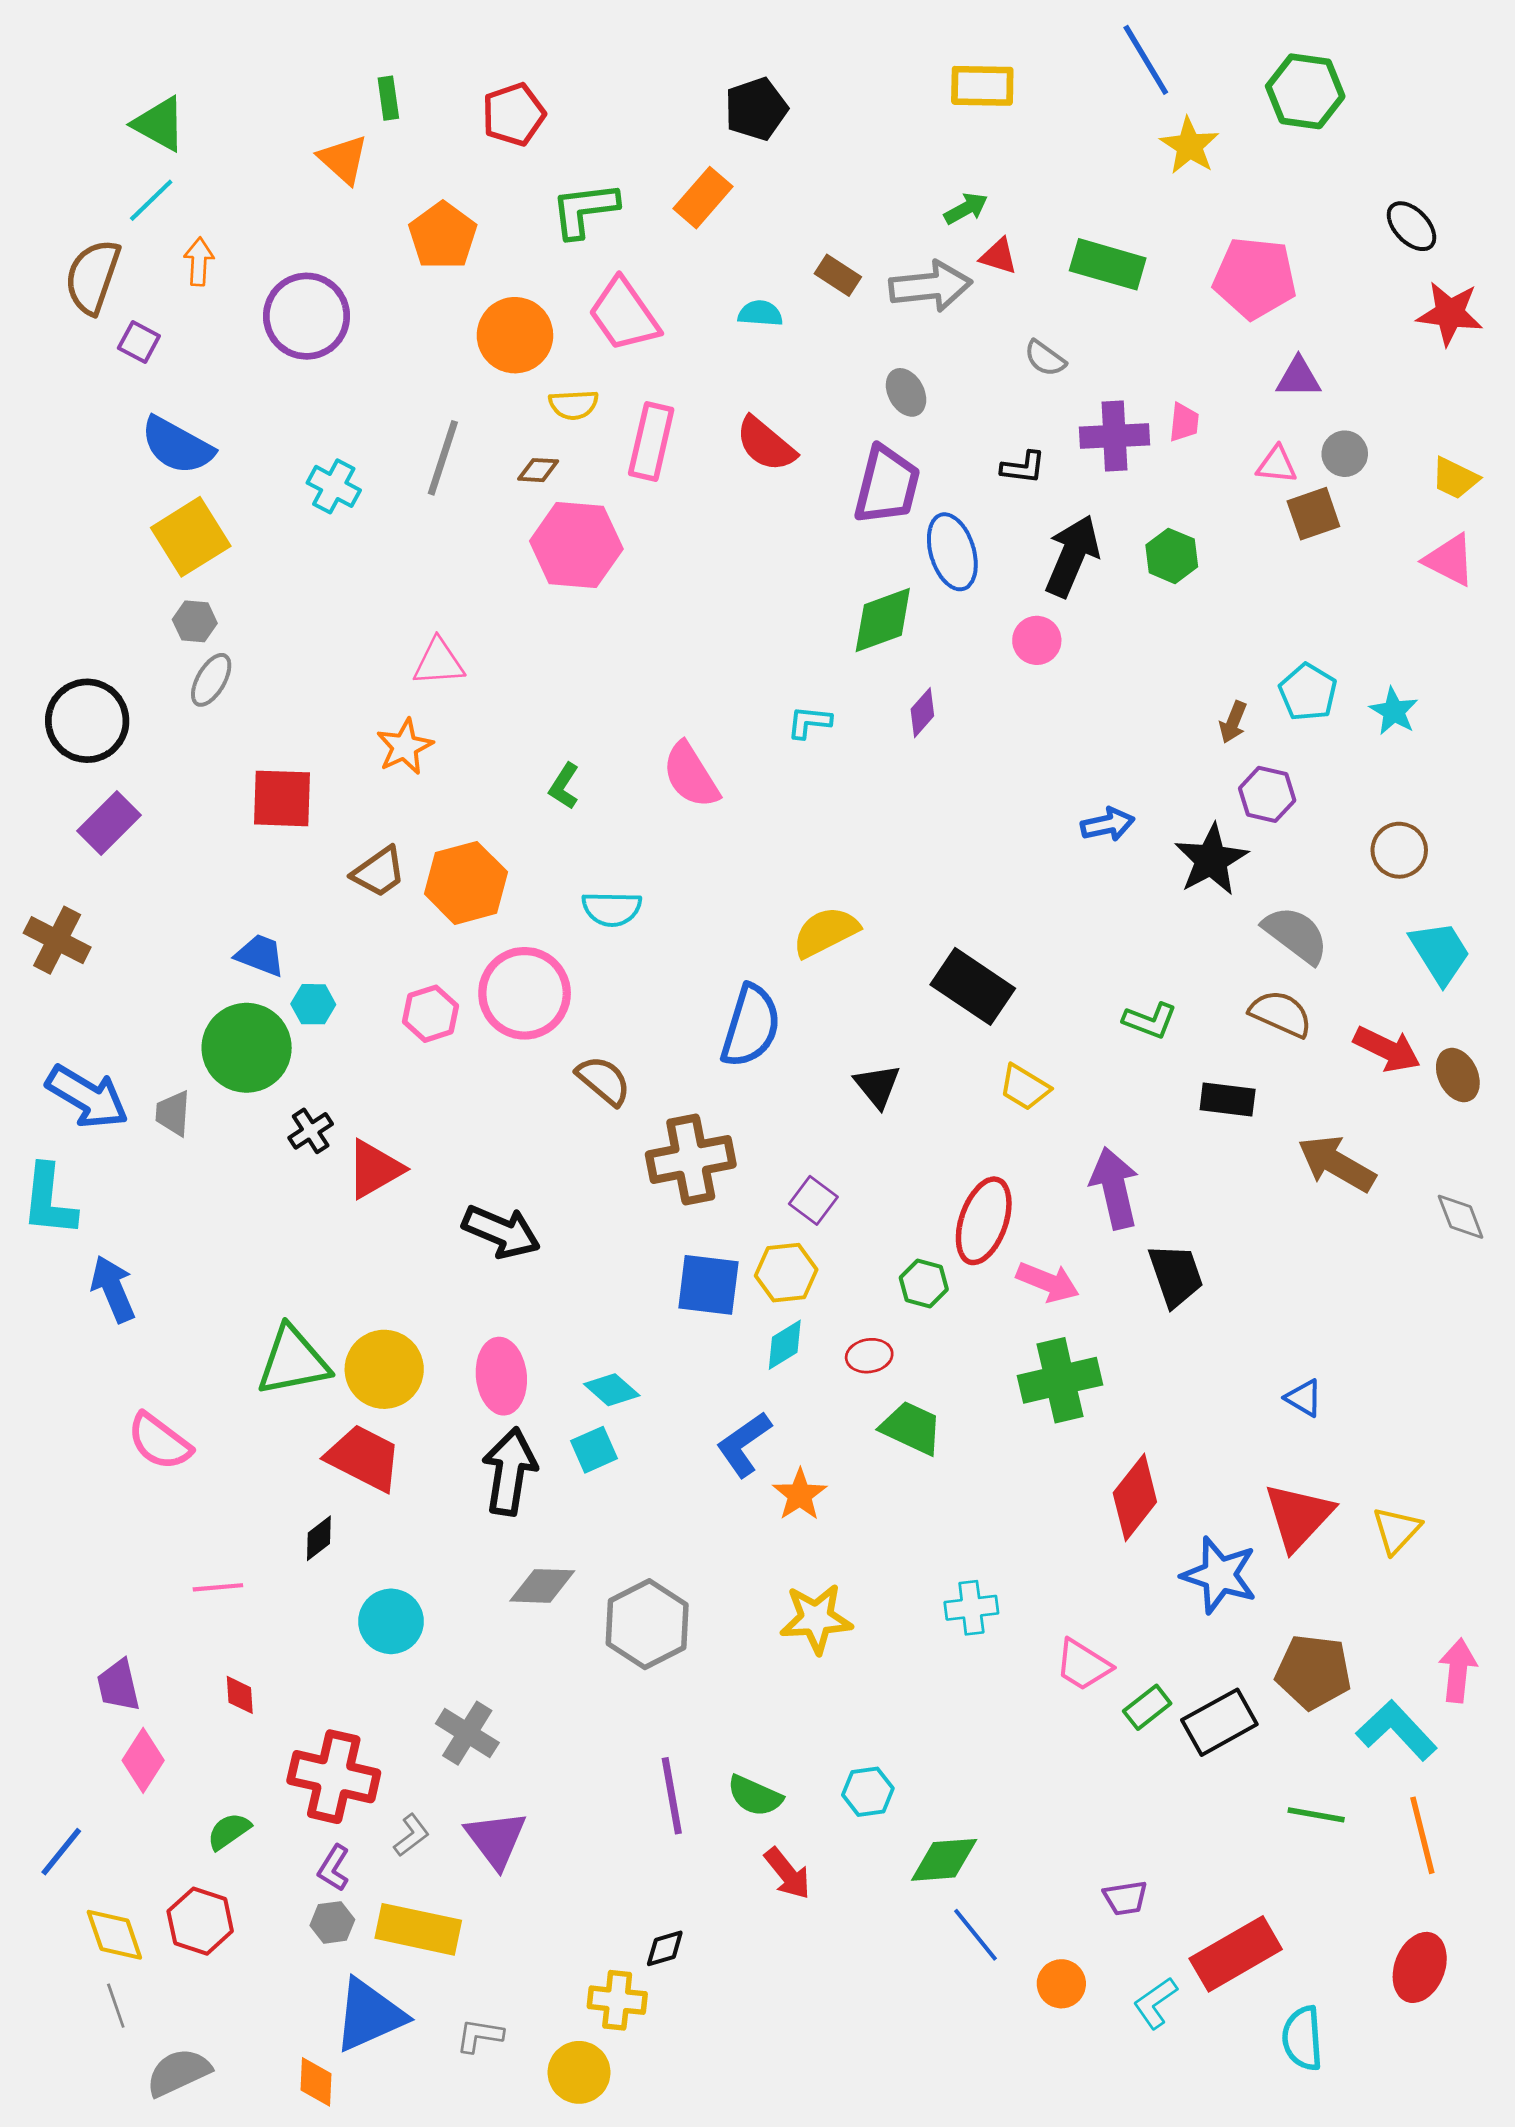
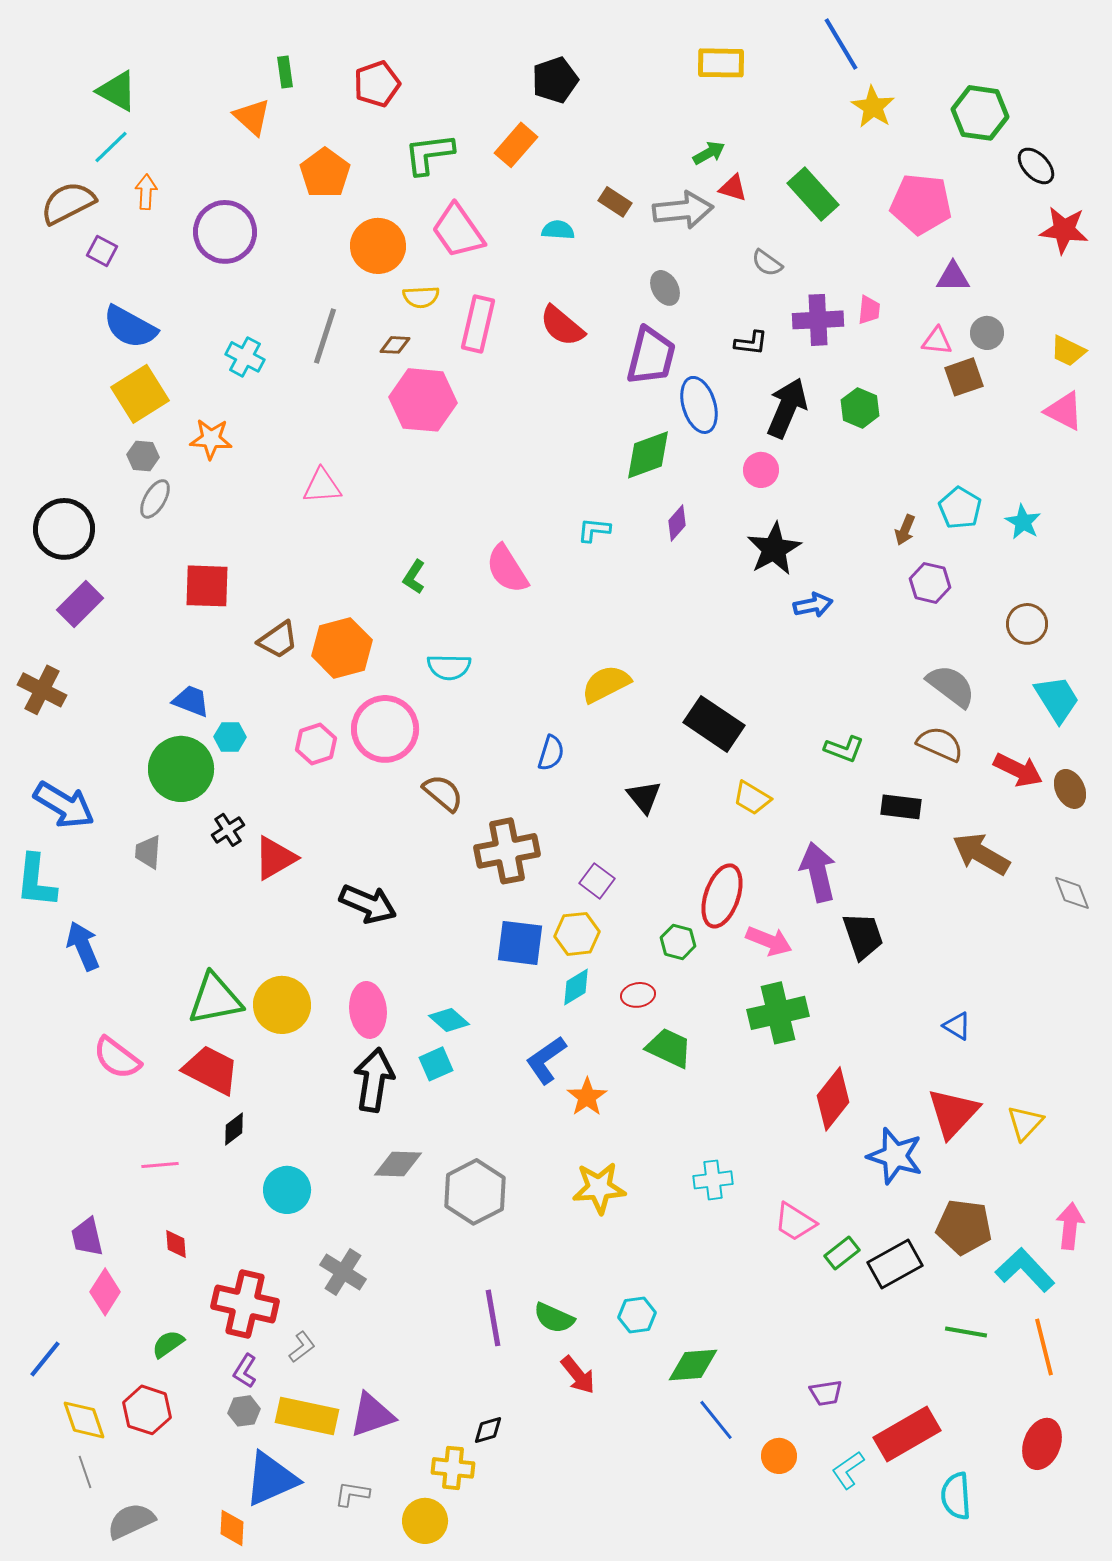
green hexagon: (1305, 91) -> (980, 113), moved
green rectangle: (1108, 264) -> (813, 194), turned 32
brown semicircle: (93, 277) -> (68, 203), turned 44
orange star: (405, 747) -> (211, 439), moved, turned 30
black star: (1211, 860) -> (774, 549), moved
blue semicircle: (751, 1026) -> (551, 753), size x0.6
gray trapezoid: (173, 1113) -> (148, 852), moved
red trapezoid: (364, 1458) -> (211, 1070), moved
purple triangle: (496, 1839) -> (372, 1415), moved, turned 48

